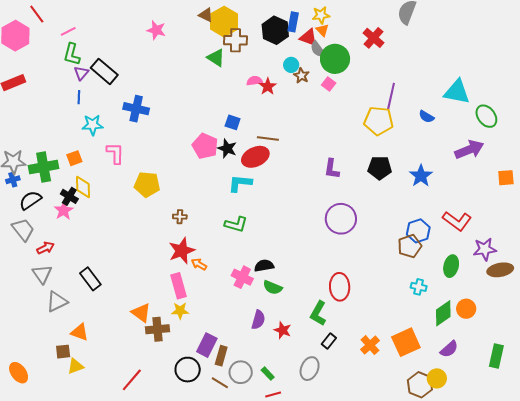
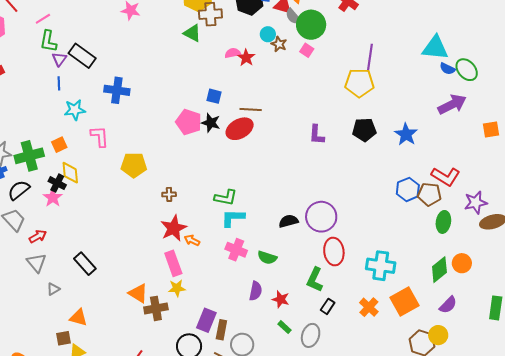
blue semicircle: (426, 117) -> (447, 69), moved
cyan L-shape: (240, 183) -> (233, 218), moved
purple circle: (341, 219) -> (321, 217), moved
brown pentagon: (410, 246) -> (429, 194), moved, turned 30
black semicircle: (264, 266) -> (288, 221), moved
cyan cross: (419, 287) -> (381, 266), moved, size x1.8
gray triangle: (57, 302) -> (53, 289), size x0.6
green rectangle: (268, 374) -> (285, 327), moved

